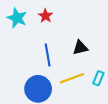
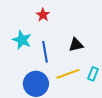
cyan star: (17, 18) -> (22, 40), moved

